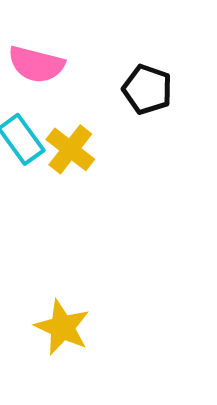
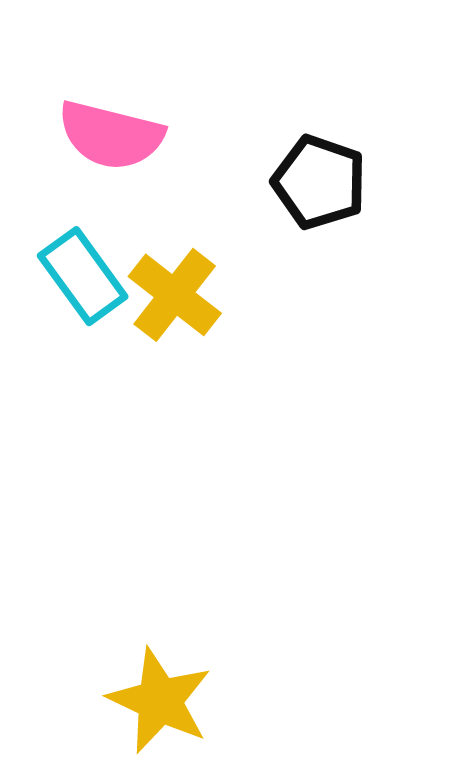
yellow star: (62, 327) -> (160, 701), moved

